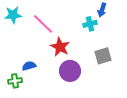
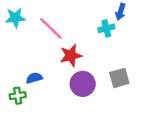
red star: (60, 47) -> (71, 56), turned 30
gray square: (103, 56) -> (119, 78), moved

